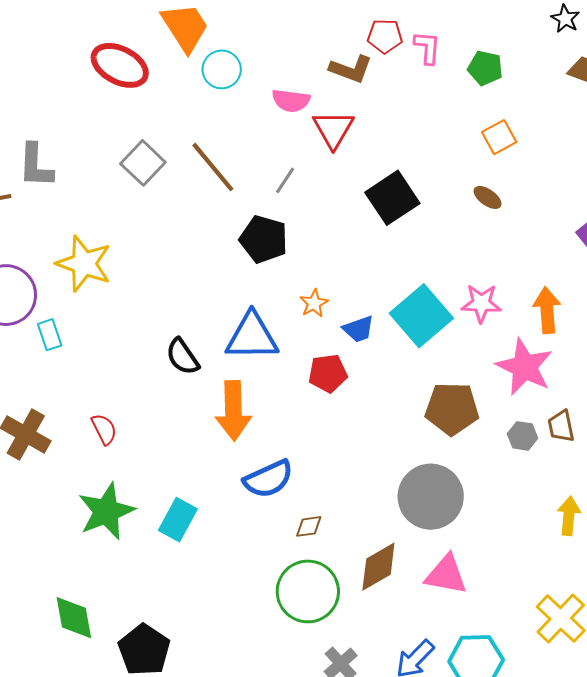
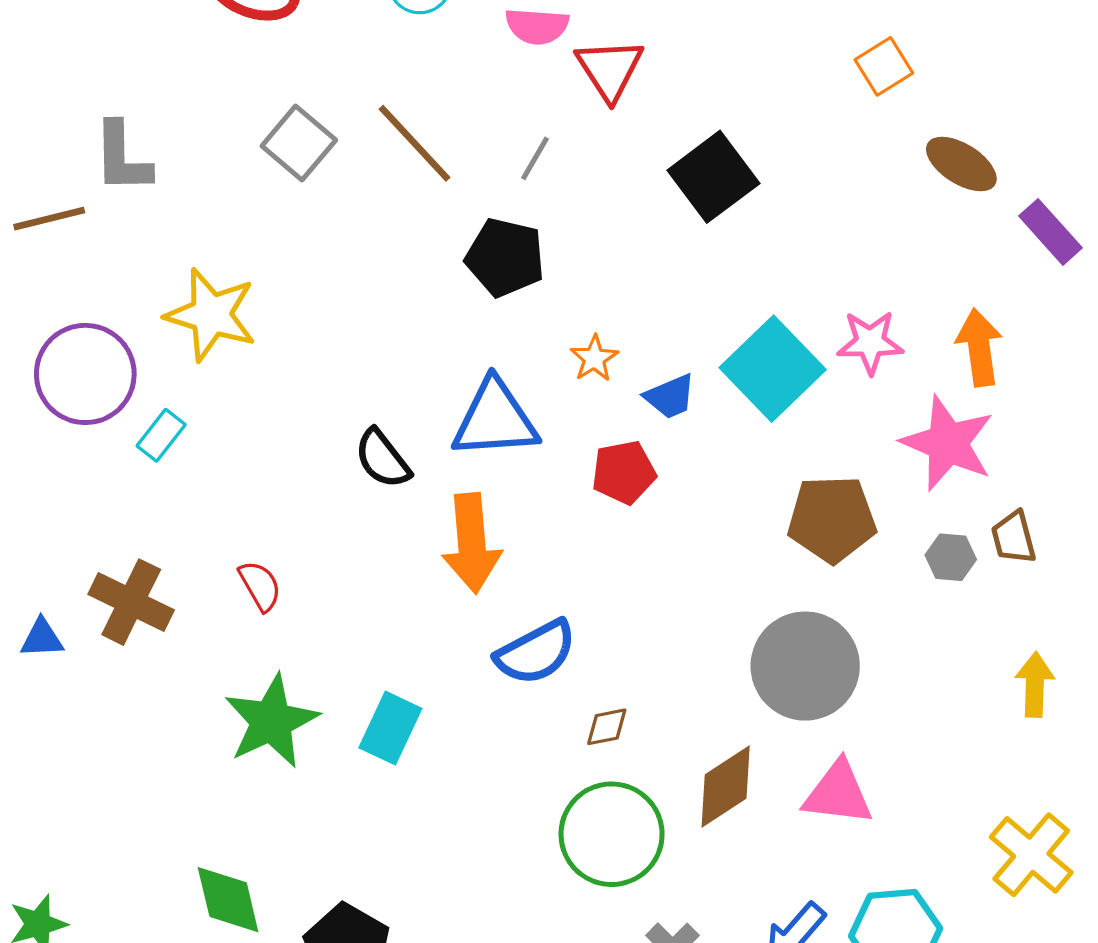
brown ellipse: (488, 197) -> (961, 164), moved, size x1.5
cyan rectangle: (50, 335) -> (161, 435), turned 60

